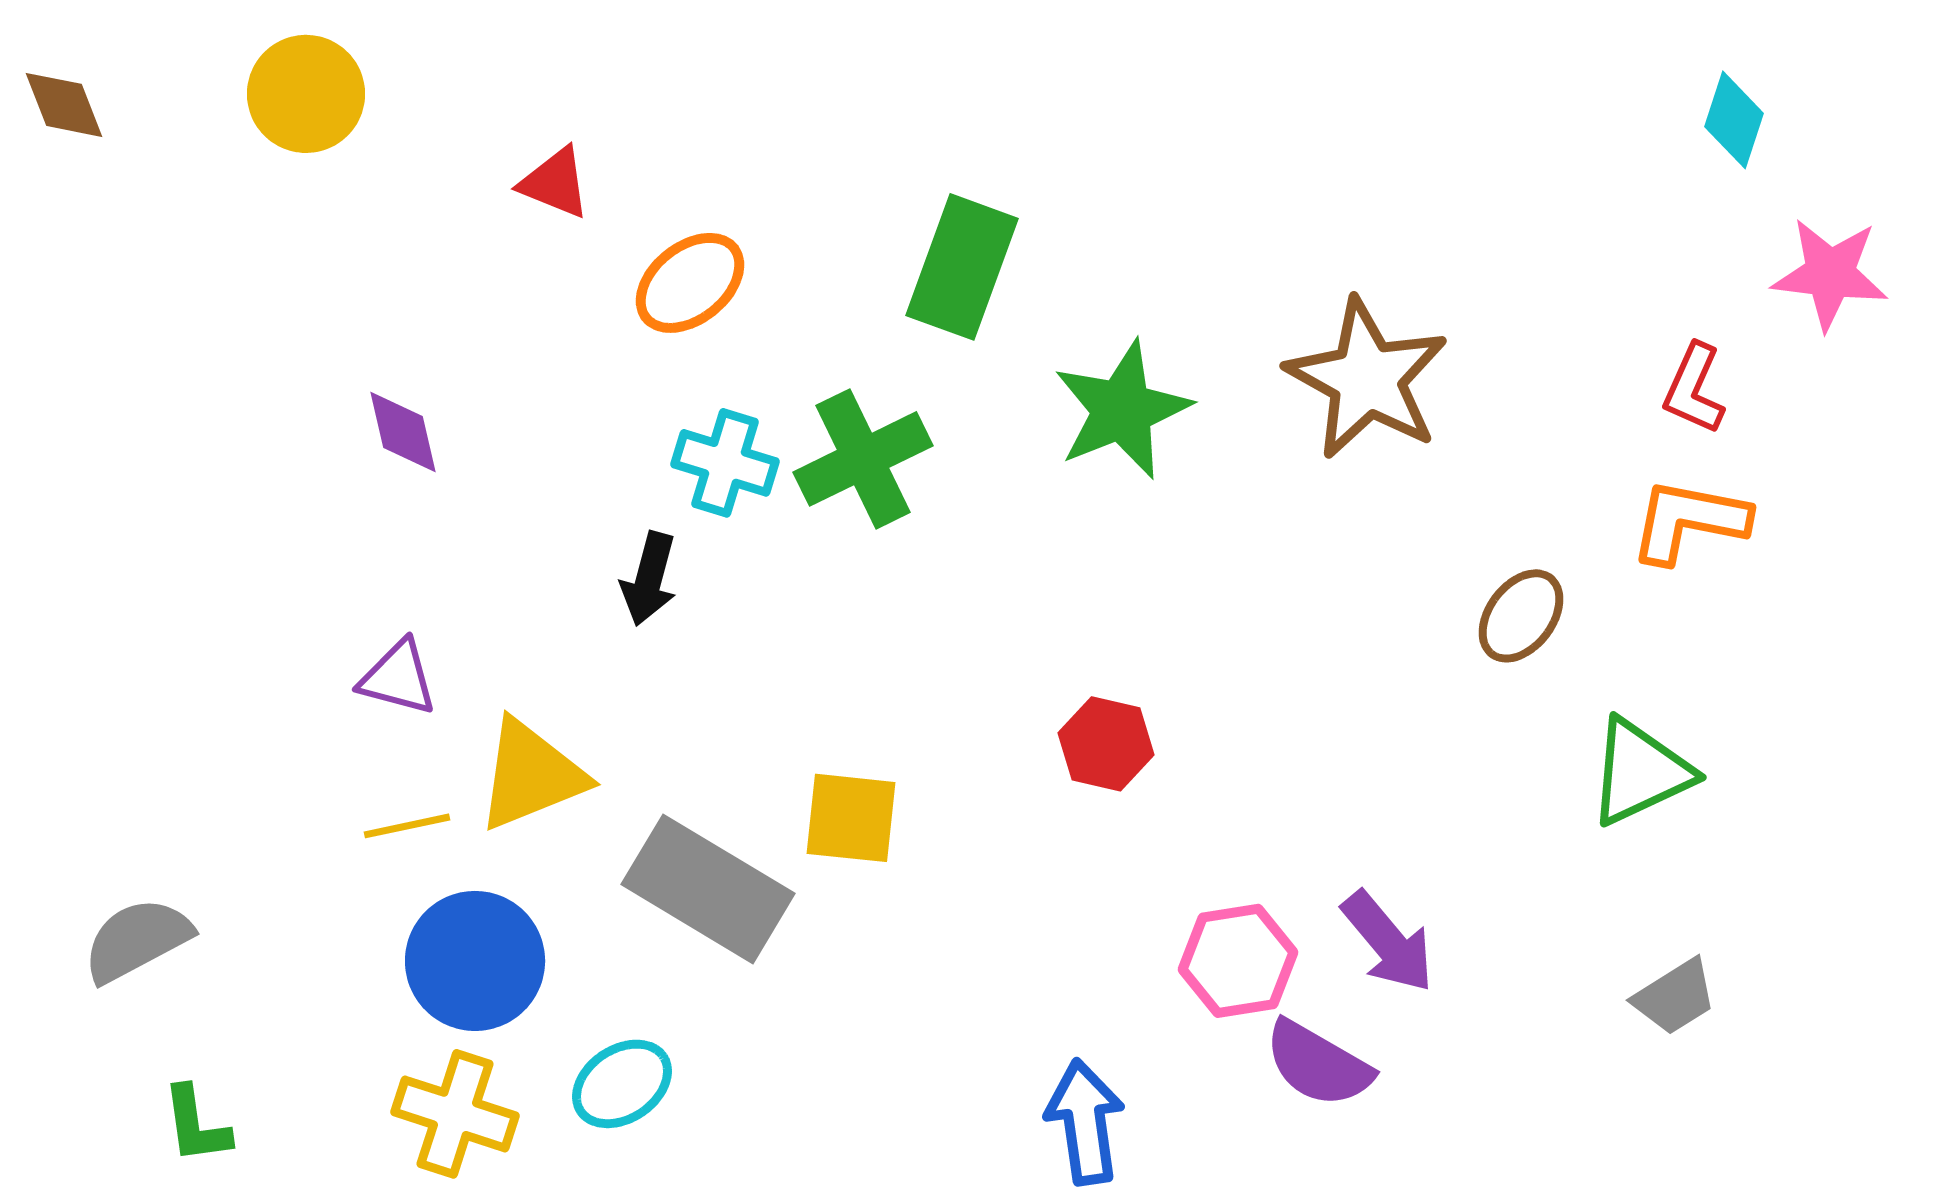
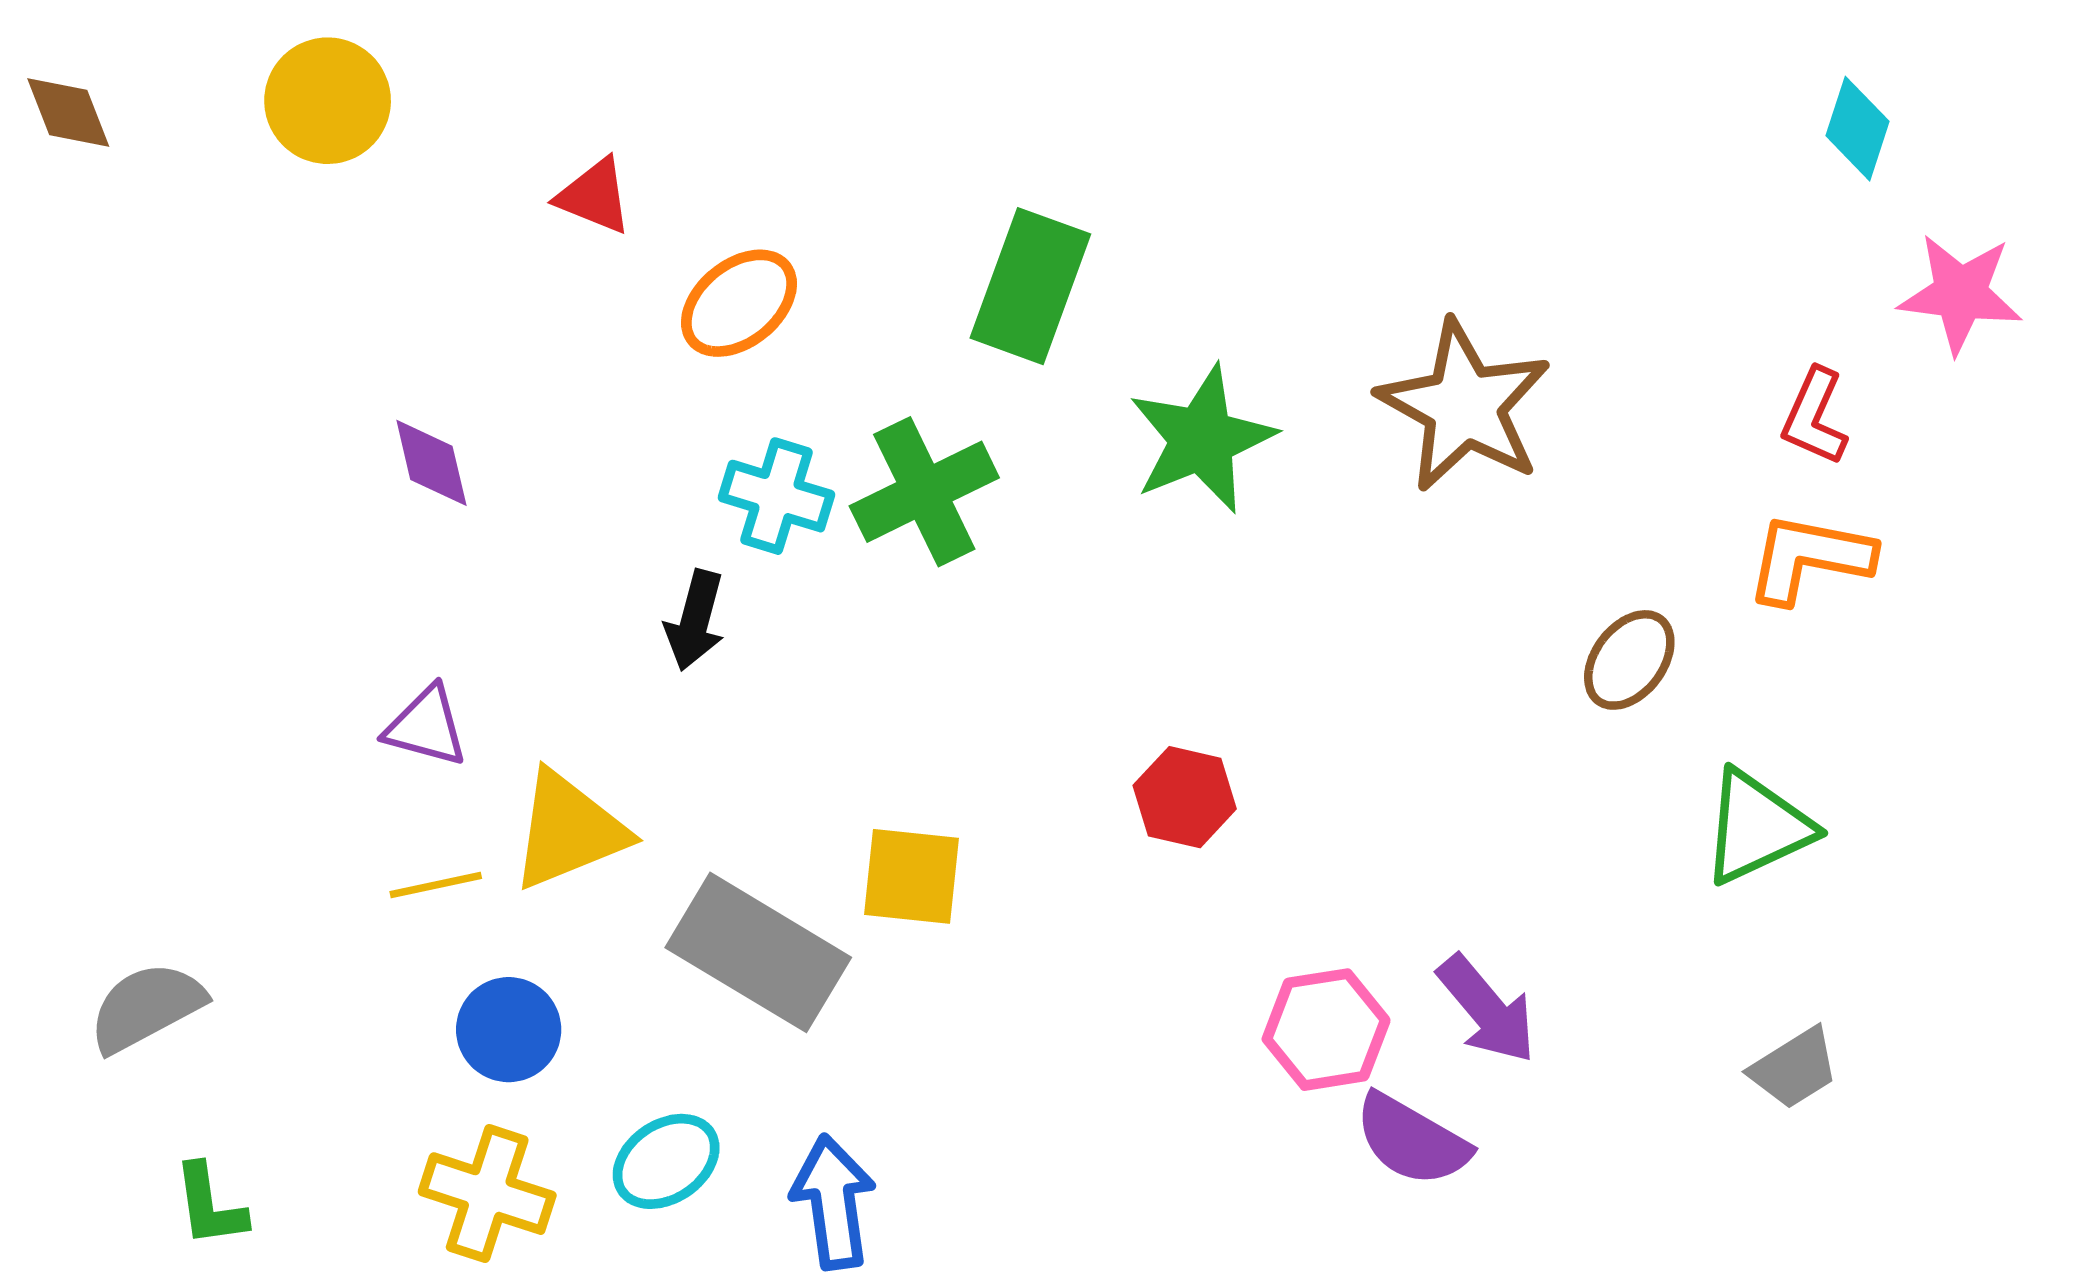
blue circle: (475, 961) -> (509, 1030), size x0.7
blue arrow: (1085, 1122) -> (833, 1202), moved

